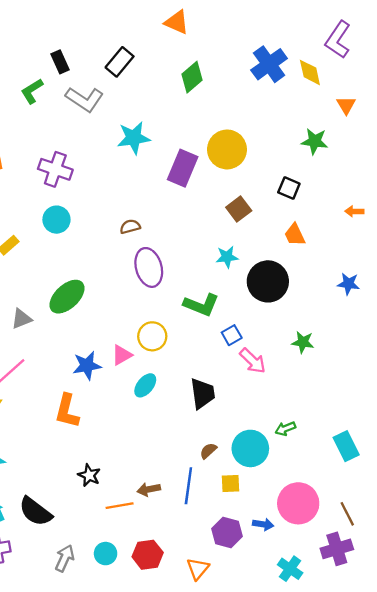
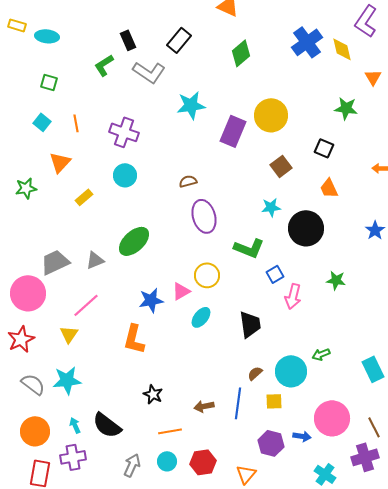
blue star: (348, 284) -> (375, 230), turned 30
pink arrow: (253, 361) -> (293, 296), turned 60
orange line: (120, 506) -> (170, 431), moved

